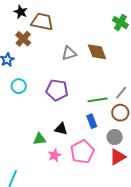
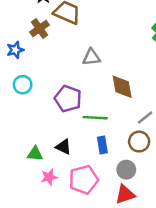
brown diamond: (97, 52) -> (122, 87), moved
green line: (98, 100) -> (95, 118), moved

